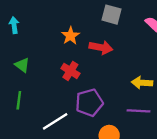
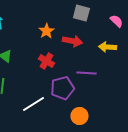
yellow arrow: (142, 83) -> (107, 47), moved
purple line: (138, 111) -> (86, 73), moved

